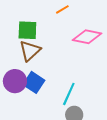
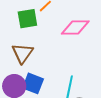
green square: (27, 30) -> (27, 19), moved

